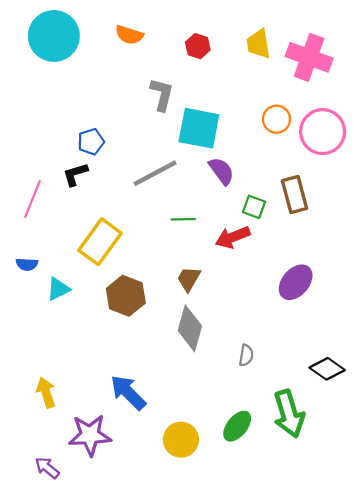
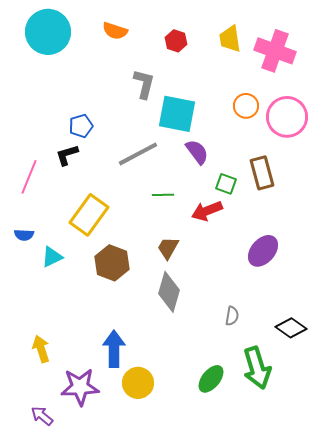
gray semicircle: (246, 355) -> (232, 316), moved
blue arrow: (128, 392) -> (114, 349), turned 45
yellow circle: (181, 440) -> (138, 383), moved

